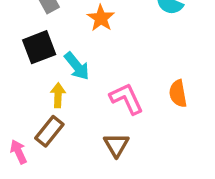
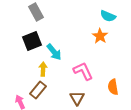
orange star: (101, 18) -> (100, 36), moved
orange semicircle: (178, 94) -> (113, 87), moved

